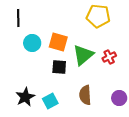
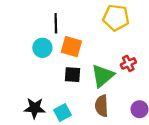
black line: (18, 18) -> (56, 23), moved
green triangle: (83, 55) -> (103, 76), moved
black star: (25, 97) -> (35, 108), turned 30

